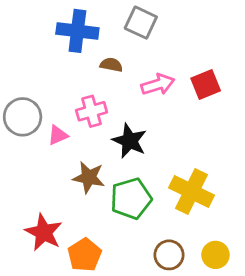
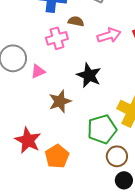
pink cross: (92, 111) -> (57, 38), moved
brown star: (89, 177) -> (60, 101), turned -30
green pentagon: (131, 199) -> (102, 129), moved

